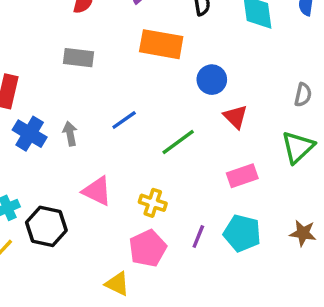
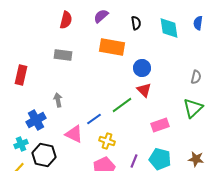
red triangle: (235, 117) -> (144, 90), moved
blue line: (124, 120) -> (94, 119), moved
blue cross: (30, 134) -> (36, 120), moved, turned 30

